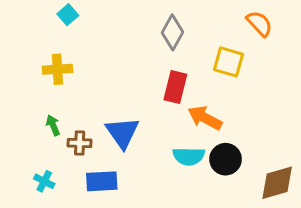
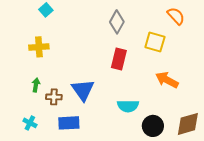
orange arrow: (205, 118) -> (167, 80), moved
green arrow: (53, 125) -> (36, 85), turned 32
black circle: (226, 159) -> (153, 126), moved

